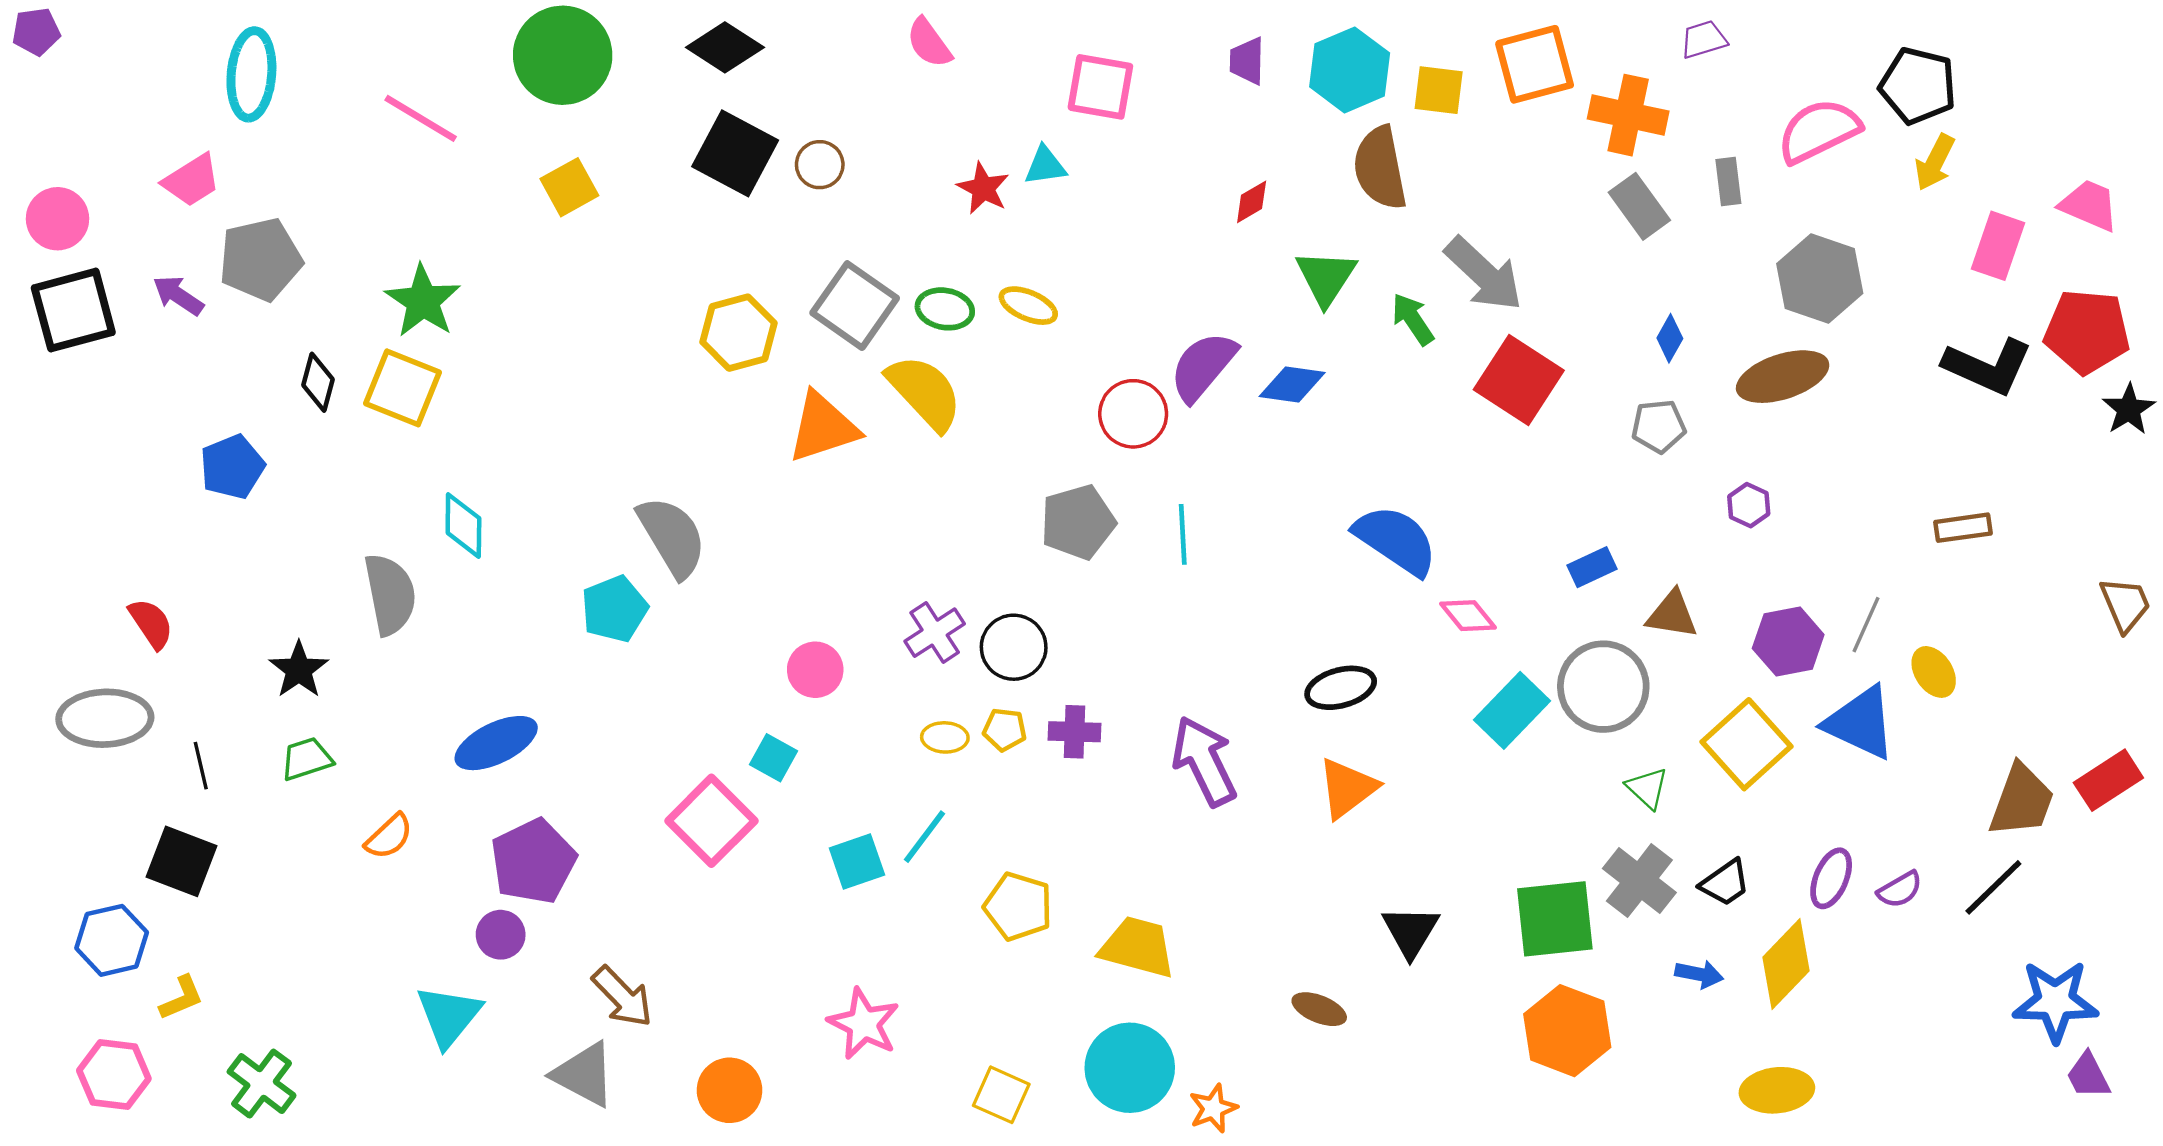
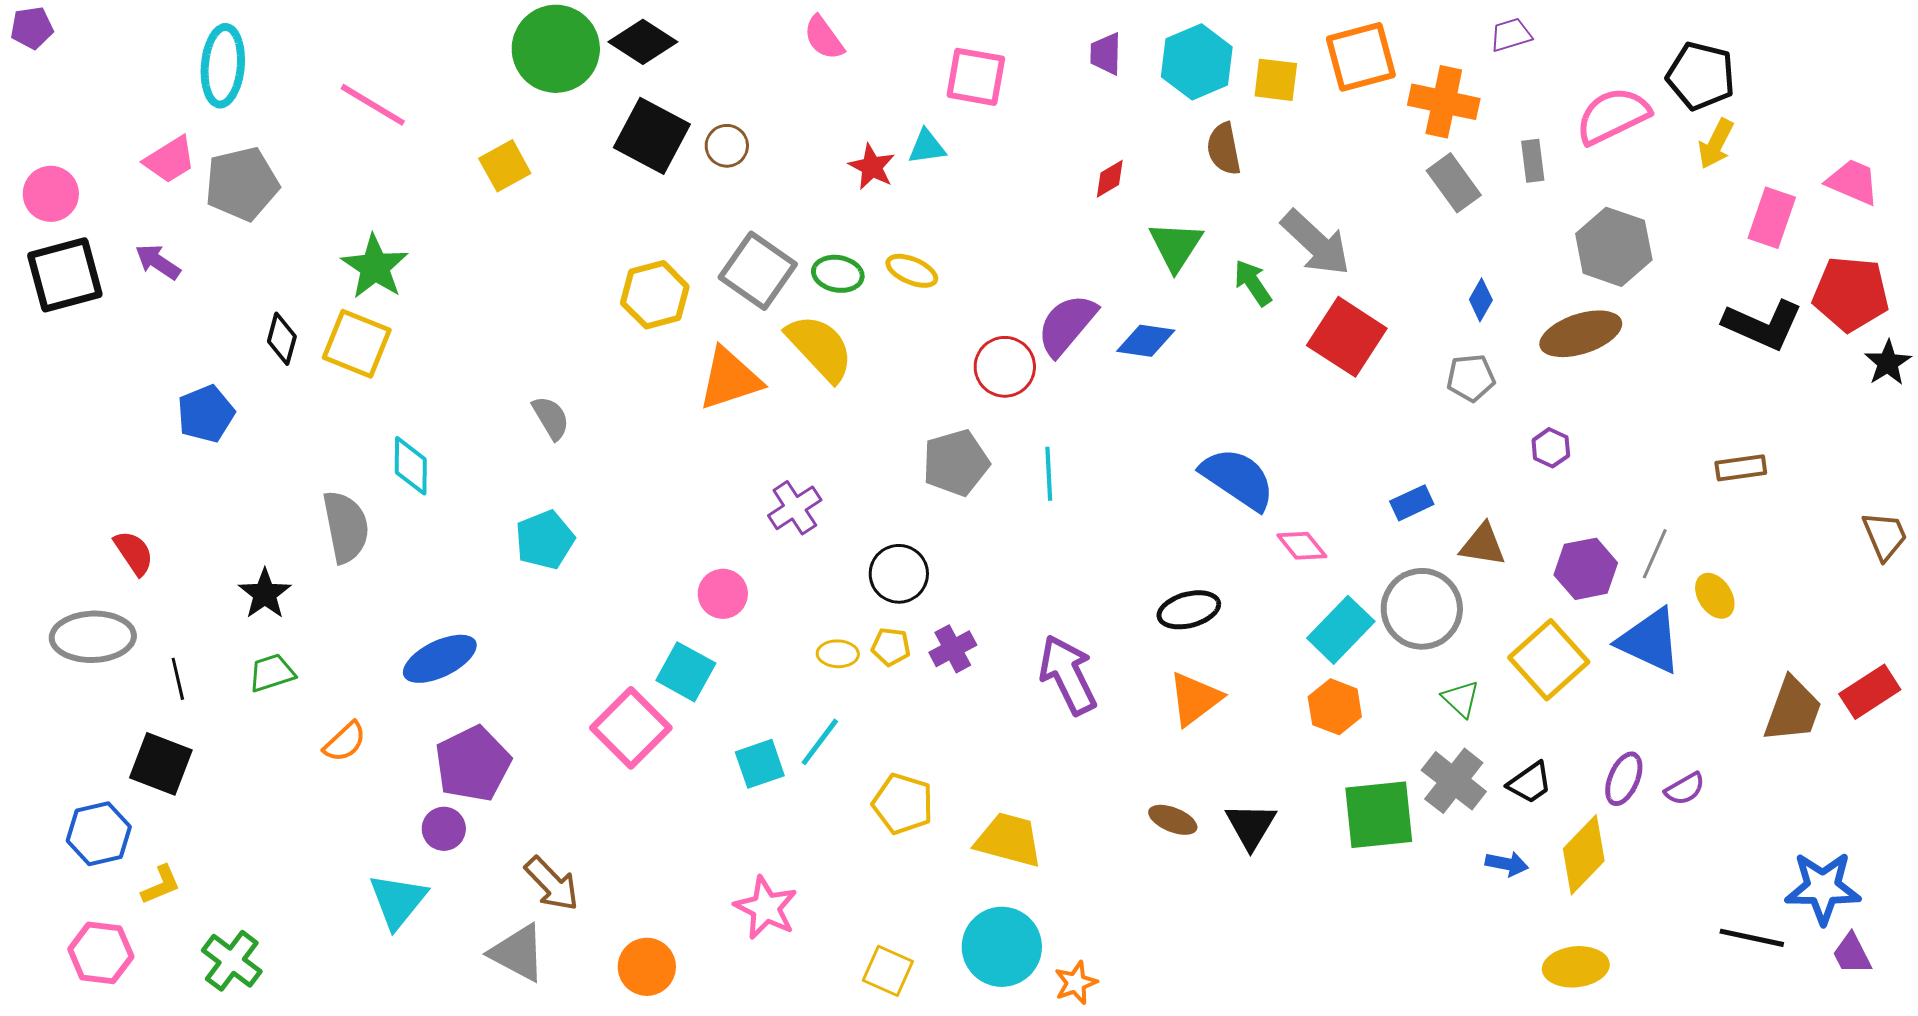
green circle: (563, 55) -> (556, 49), moved
brown semicircle: (1380, 168) -> (1224, 149), size x0.7
gray pentagon: (260, 259) -> (242, 184), moved
gray semicircle: (672, 537) -> (551, 418), moved, size x0.6
purple cross: (935, 633) -> (795, 508), moved
purple cross: (1075, 732) -> (953, 649), turned -30
cyan square: (773, 758) -> (686, 672), size x1.4
black line: (1993, 887) -> (1752, 938), moved, turned 56
brown ellipse: (1319, 1009) -> (1173, 820), moved
orange hexagon: (1567, 1031) -> (1335, 707), moved, size x0.7

